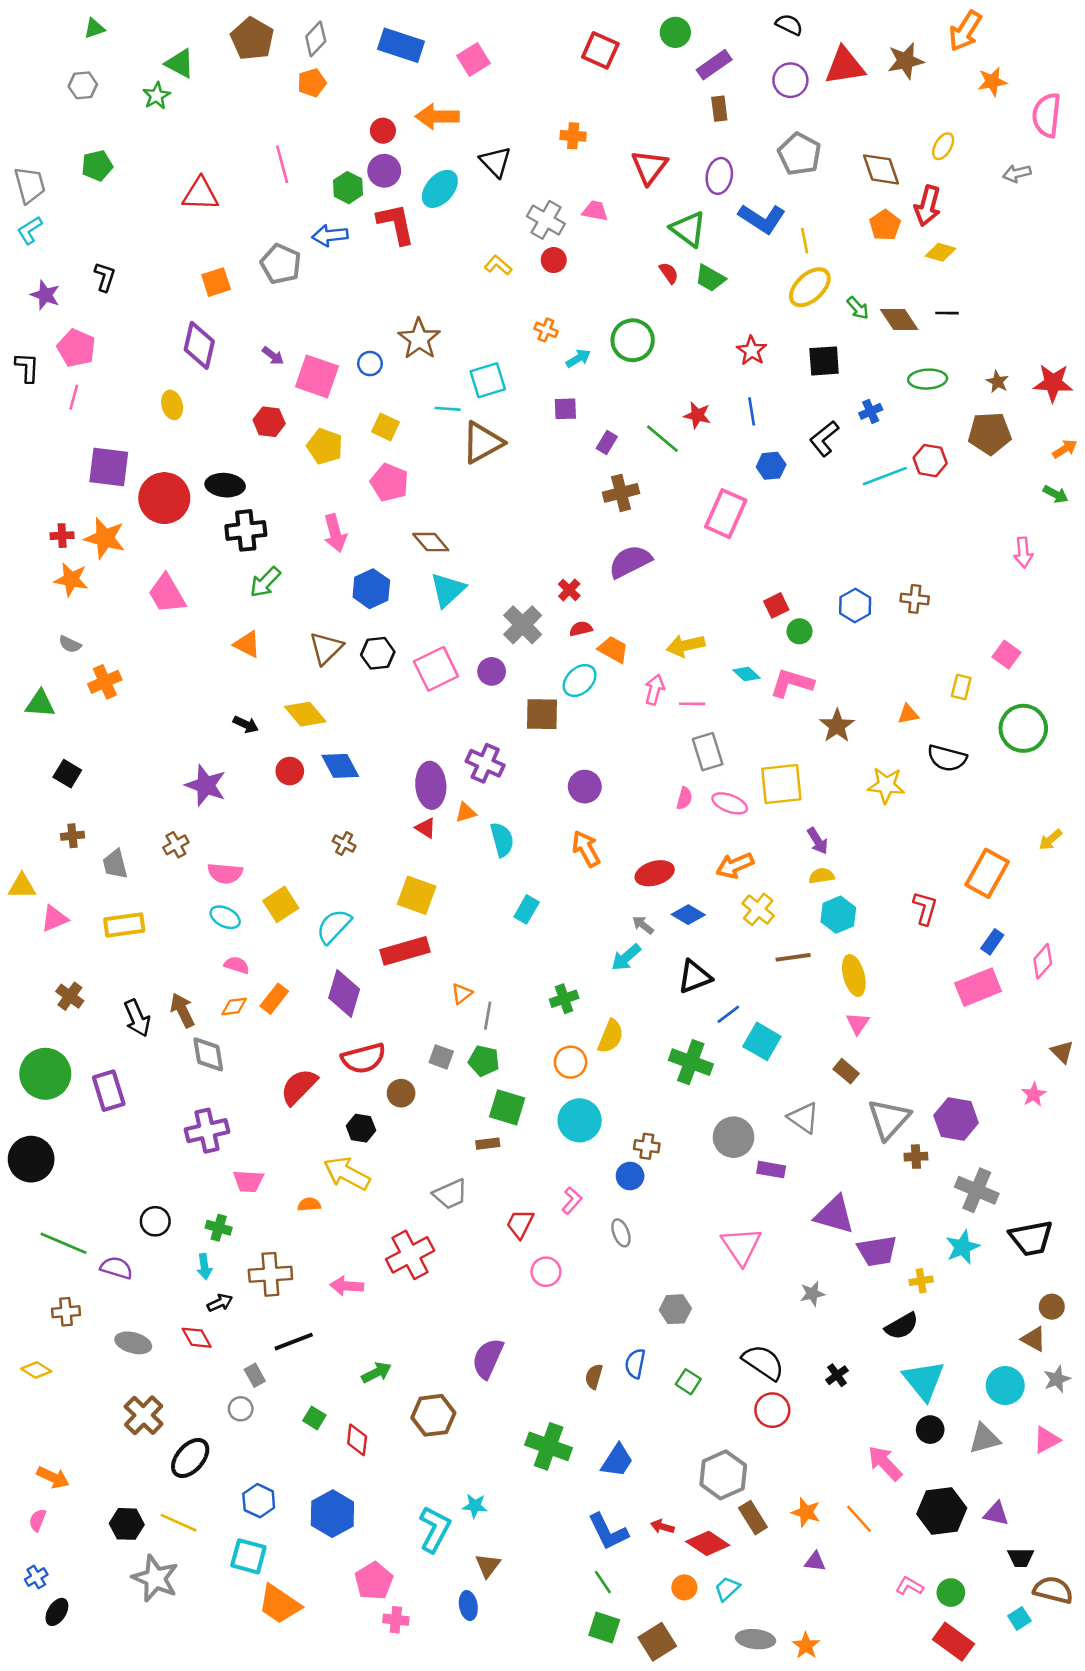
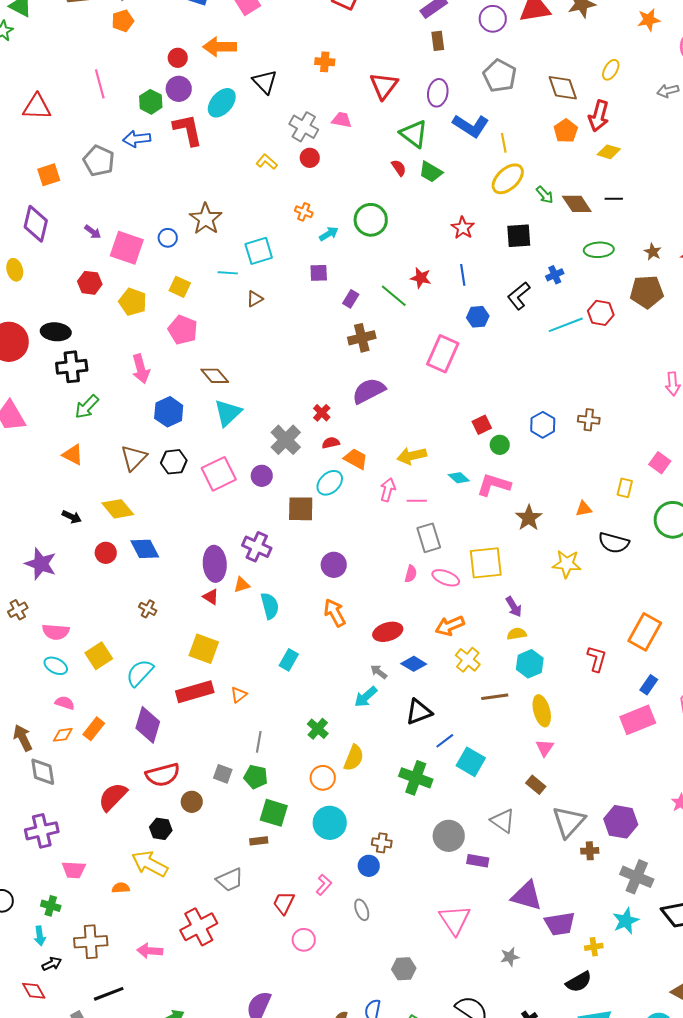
brown triangle: (483, 442) -> (255, 299), size x0.5
orange triangle: (462, 994) -> (239, 695), moved
green cross: (564, 999) -> (318, 729), turned -30

